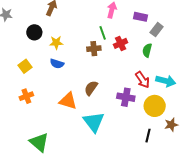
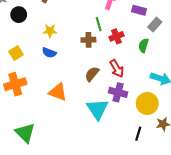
black circle: (34, 32) -> (19, 15), moved
red arrow: (143, 80) -> (117, 69), moved
brown semicircle: (91, 88) -> (92, 74), moved
orange cross: (26, 96) -> (15, 84), size x1.5
cyan triangle: (94, 122) -> (98, 109), moved

